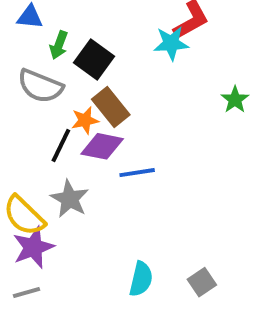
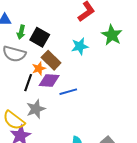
cyan star: (171, 43) -> (80, 46), moved
green star: (235, 100) -> (112, 35), moved, size x1.5
gray star: (70, 199) -> (36, 109), turned 30

